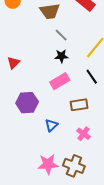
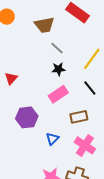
pink cross: (83, 134) -> (85, 145), size x1.5

